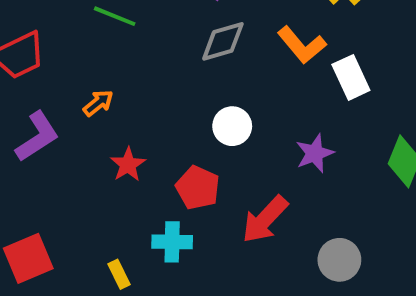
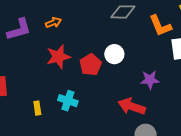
red star: (128, 165) -> (58, 57), size x1.4
red pentagon: (198, 188) -> (91, 65), moved
red arrow: (265, 219) -> (132, 106), moved, turned 48

